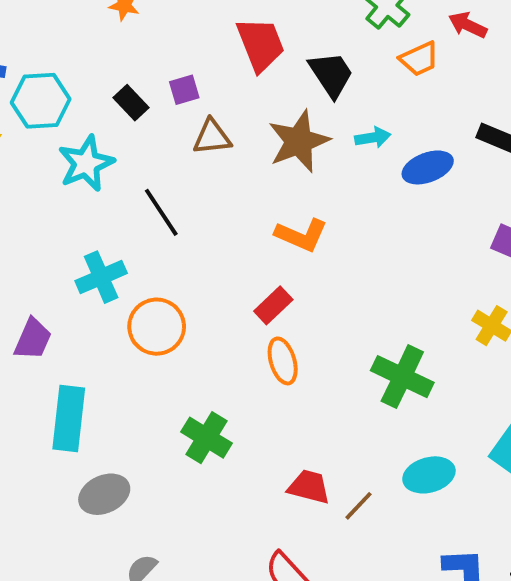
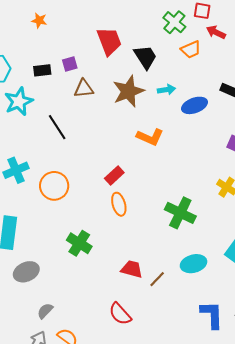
black rectangle: (131, 103) -> (42, 70), turned -54
orange L-shape: (301, 235) -> (150, 137), moved
cyan cross: (101, 277) -> (16, 170), moved

